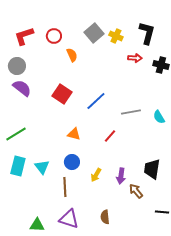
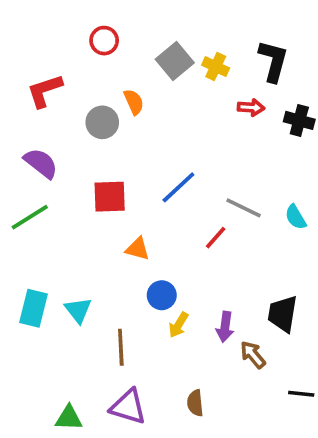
red L-shape: (24, 36) -> (45, 91), moved
red circle: (54, 36) -> (104, 41), moved
gray circle: (17, 66) -> (102, 122), moved
red square: (62, 94) -> (110, 197), moved, turned -36
gray line: (131, 112) -> (244, 208), turned 36
green line: (16, 134) -> (30, 217), moved
red line: (110, 136) -> (216, 238), moved
blue circle: (72, 162) -> (162, 295), moved

